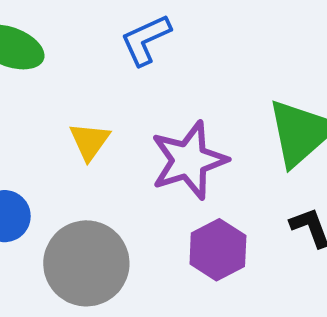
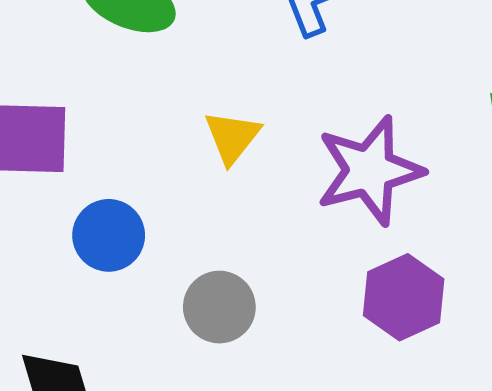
gray circle: (86, 263) -> (219, 307), size x0.6

